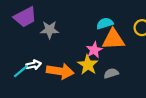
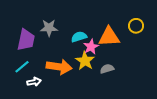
purple trapezoid: (25, 17) -> (26, 40), moved, turned -50
cyan semicircle: (105, 23) -> (79, 37), moved
white arrow: (34, 65) -> (34, 82), moved

